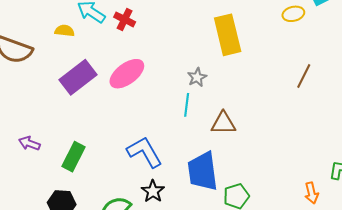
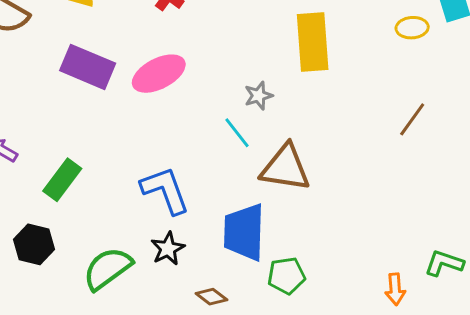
purple rectangle: (78, 77) -> (88, 67), turned 51
cyan line: (187, 105) -> (237, 133), turned -55
brown triangle: (223, 123) -> (285, 168), size x1.4

